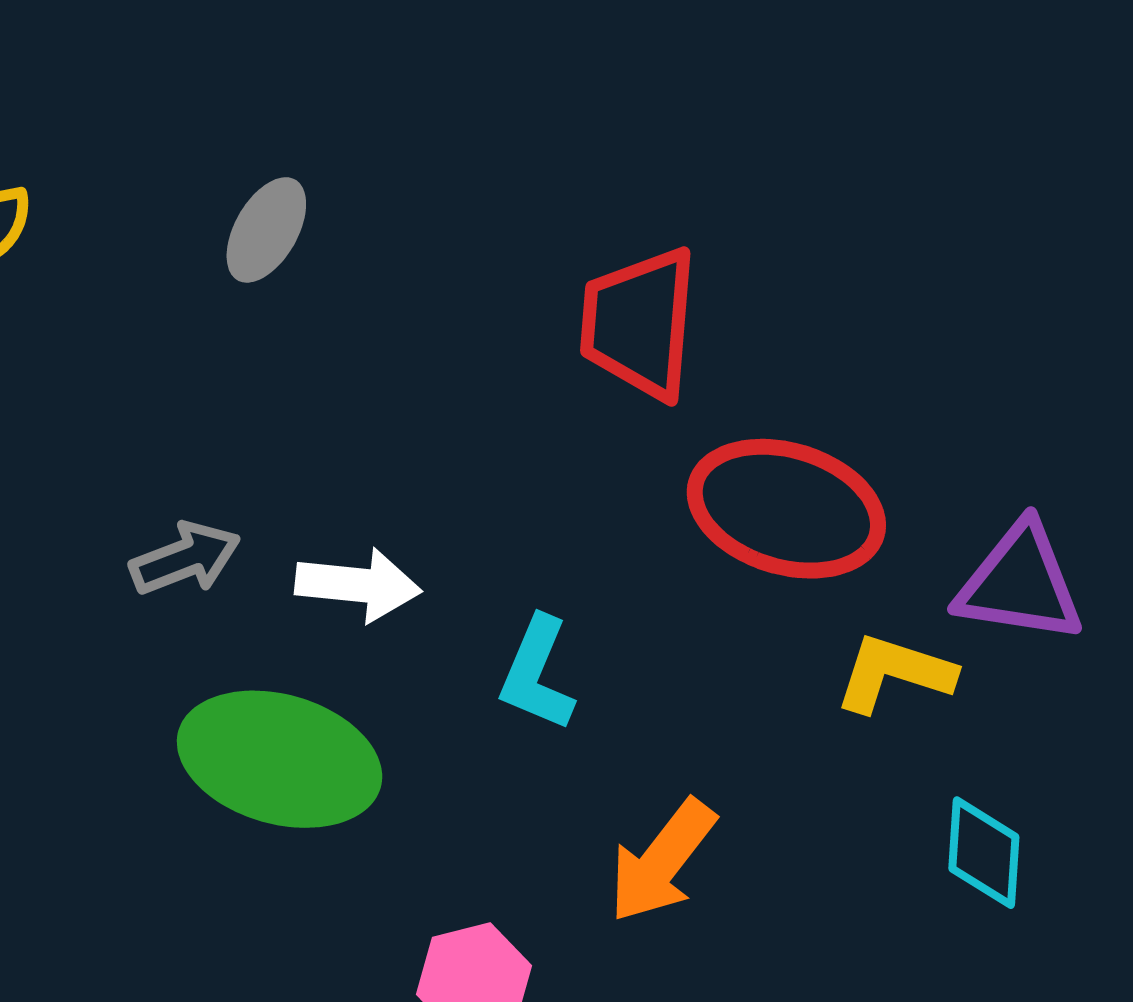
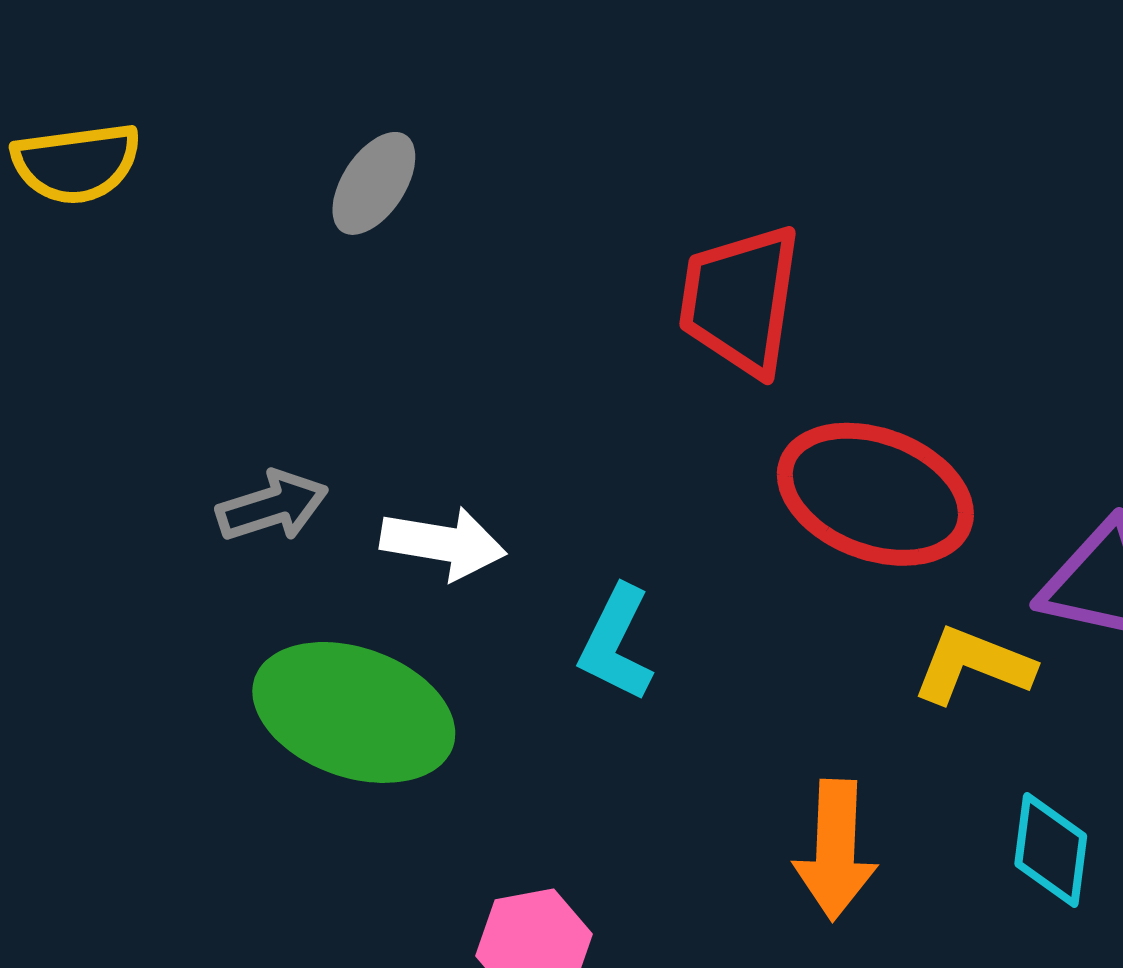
orange arrow: (662, 861) -> (835, 850), moved, turned -39

